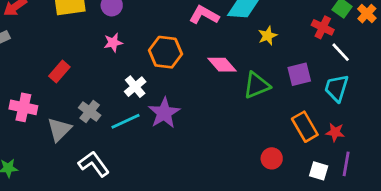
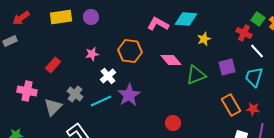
pink star: (113, 43) -> (92, 54), moved
red circle: (272, 158) -> (173, 123), moved

